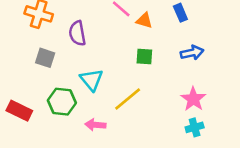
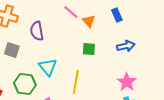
orange triangle: (144, 20) -> (89, 21), turned 32
yellow line: (128, 99) -> (76, 82), turned -40

